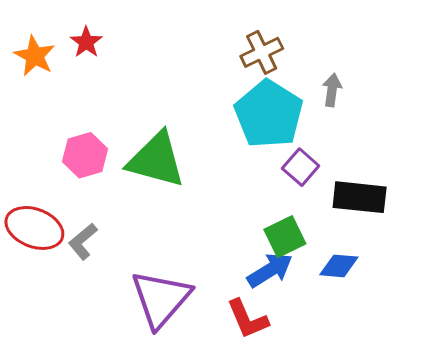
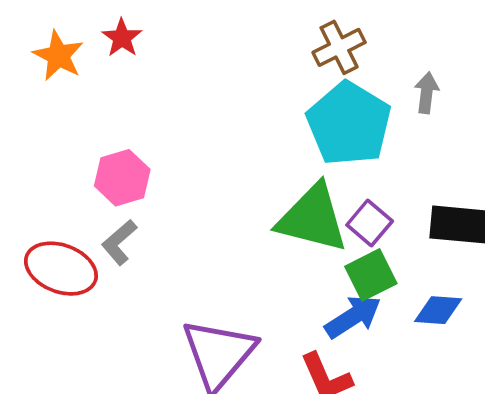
green triangle: (156, 160) -> (312, 218), moved
purple square: (301, 167) -> (370, 223), moved
gray L-shape: (83, 241) -> (119, 242), moved

